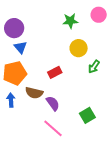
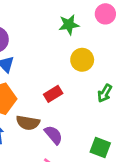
green arrow: (94, 67) -> (105, 93), moved
green square: (87, 115) -> (100, 148), turned -35

